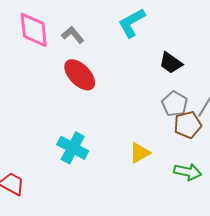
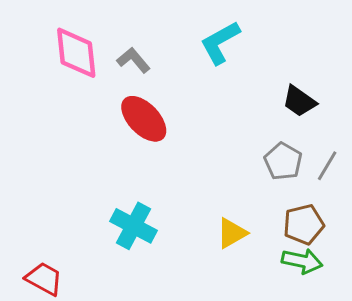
black trapezoid: (171, 63) -> (299, 101), moved
brown pentagon: (188, 125) -> (304, 224), moved

